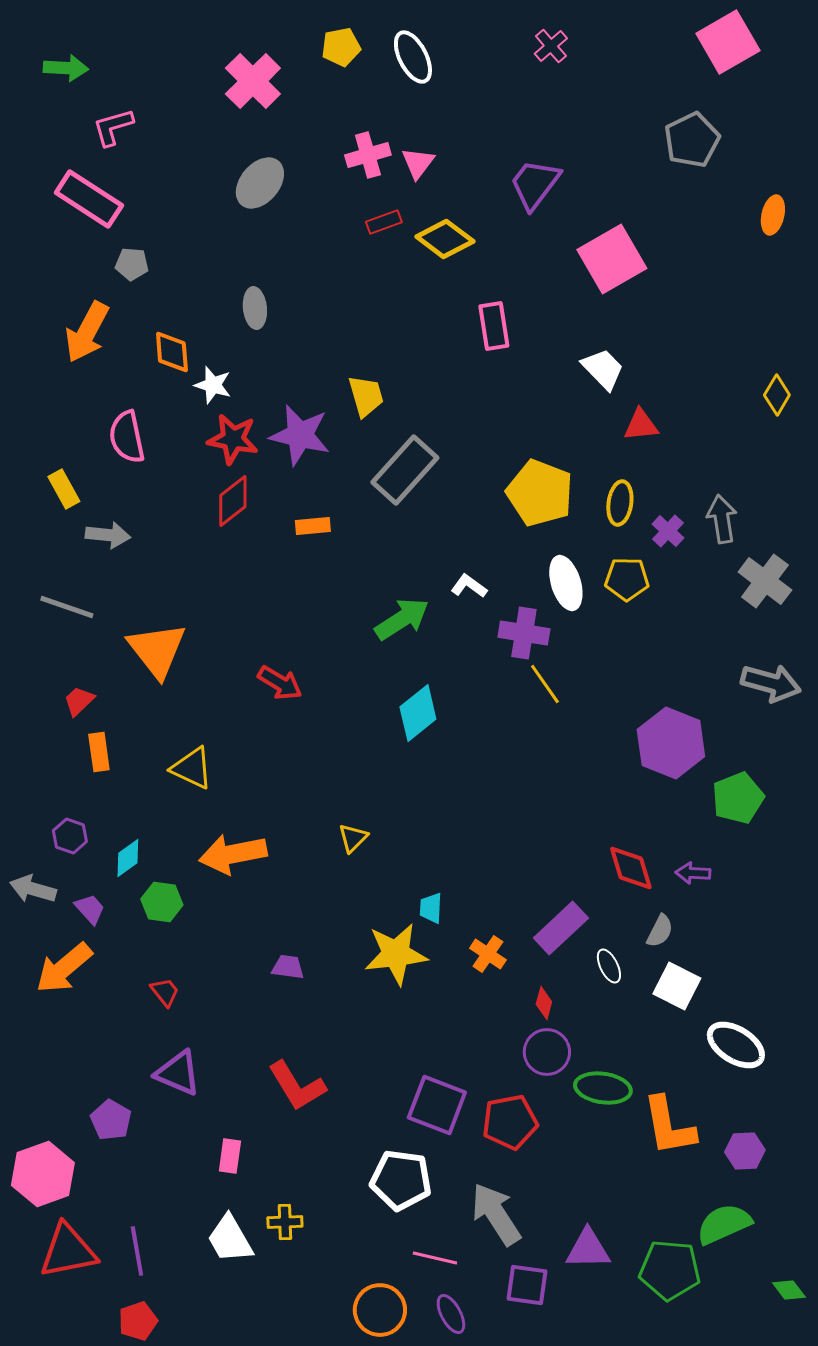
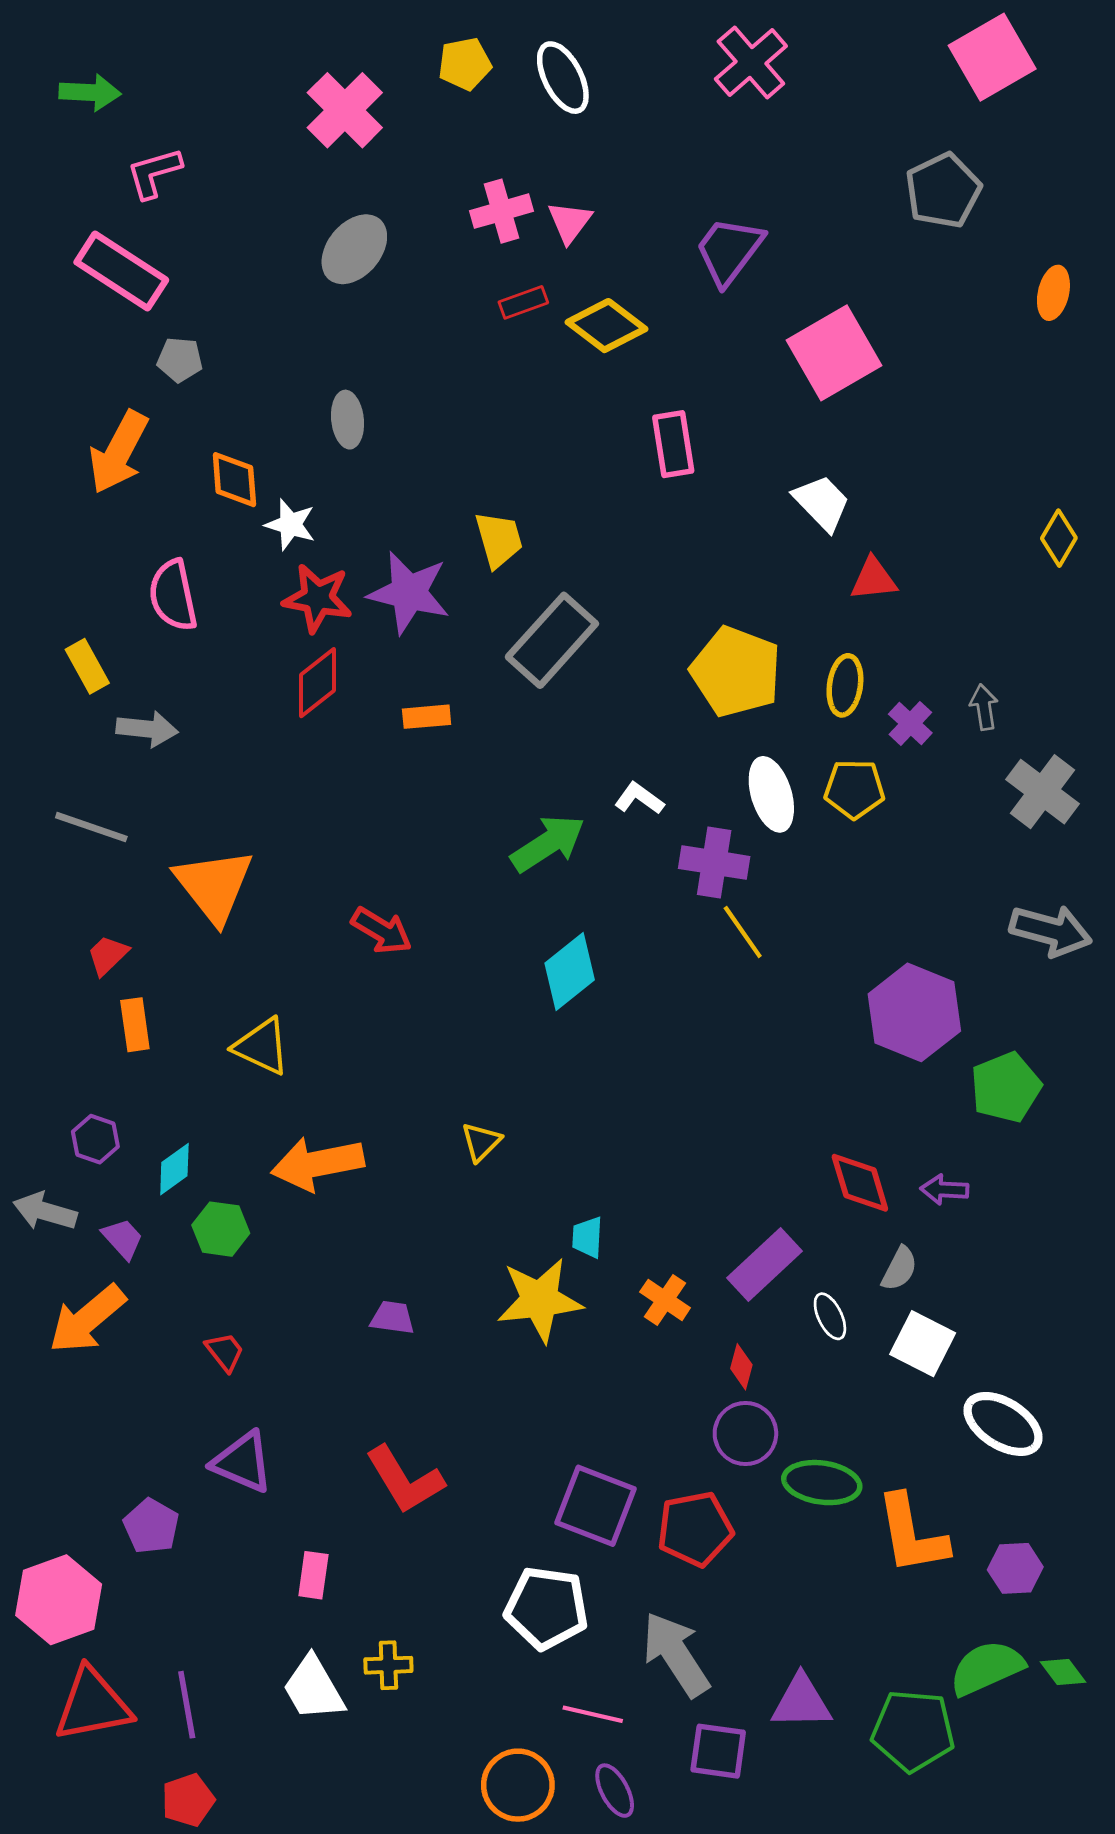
pink cross: (551, 46) -> (751, 63), size x1.6
gray arrow: (722, 519) -> (984, 707), size x0.7
green diamond: (789, 1290) -> (1063, 1672), moved

